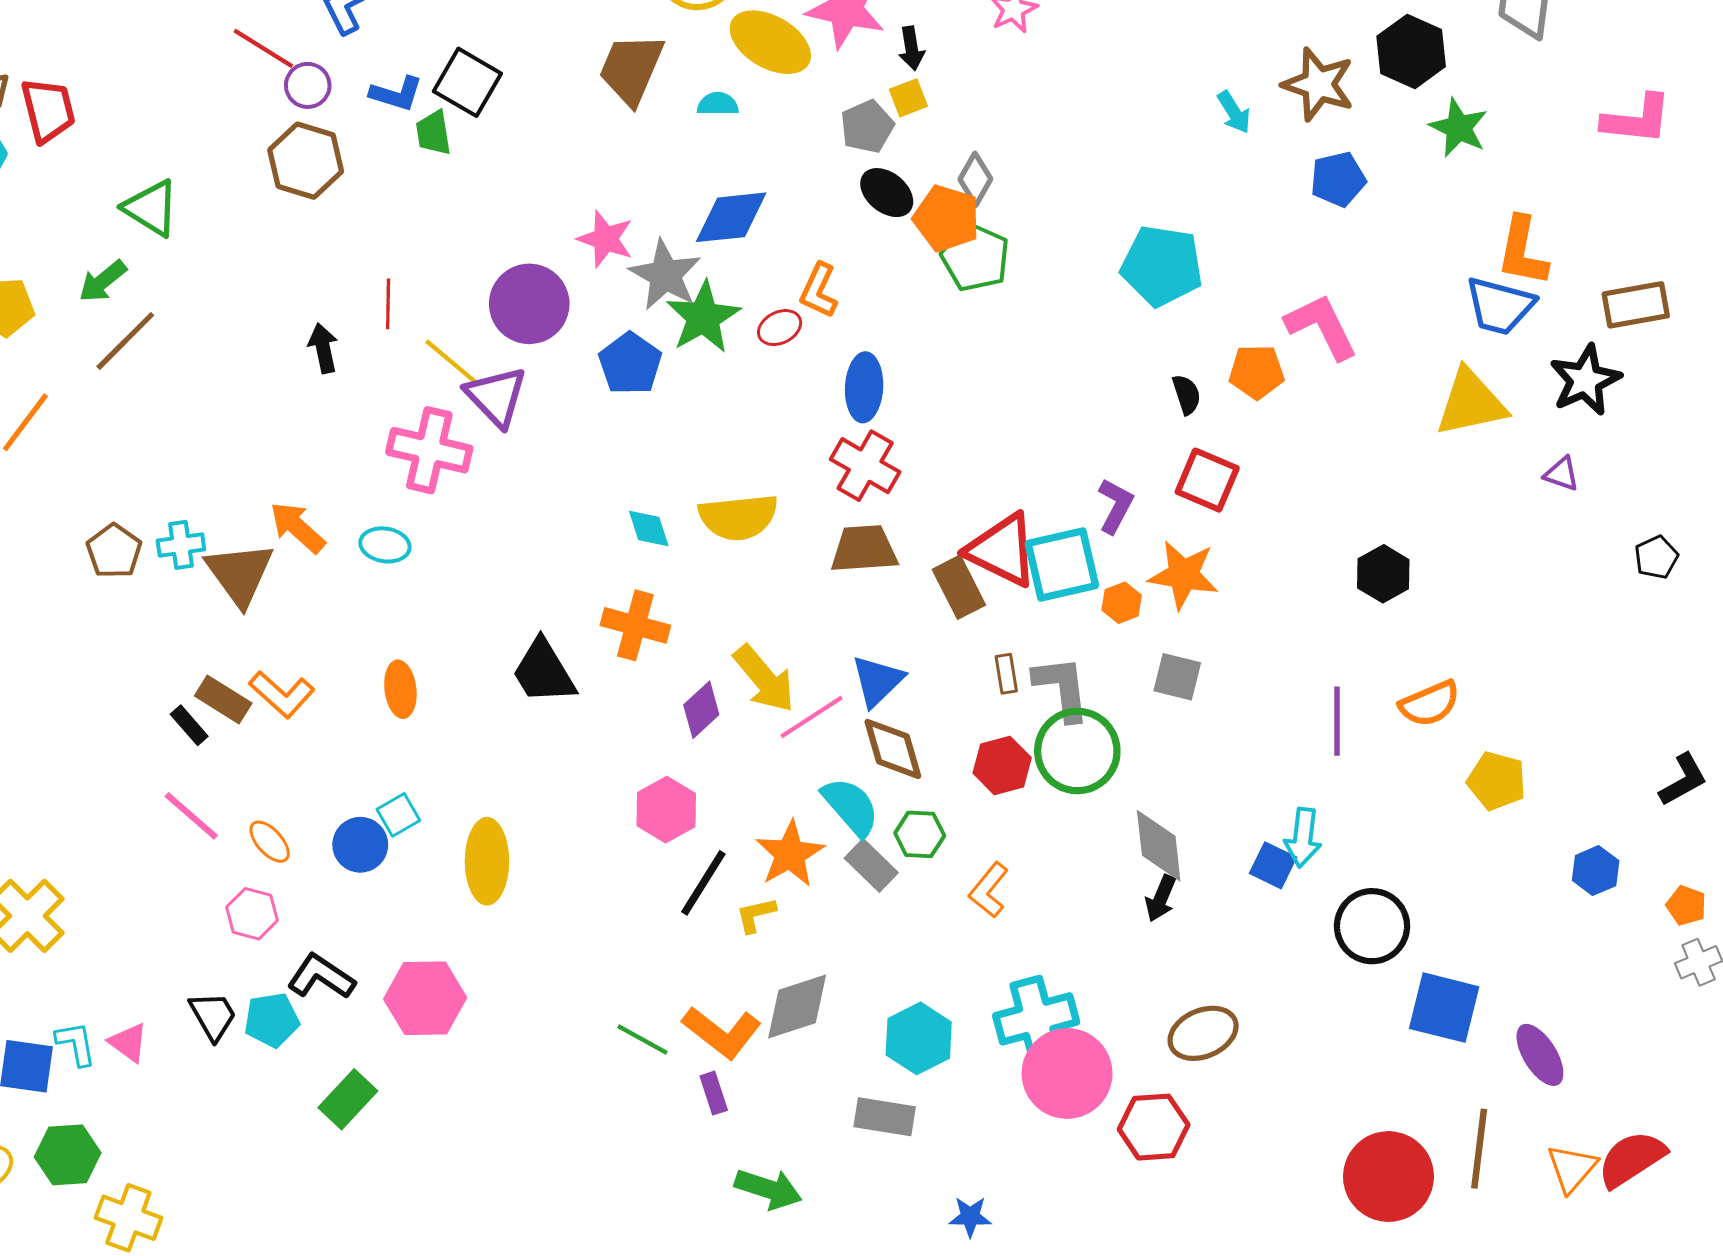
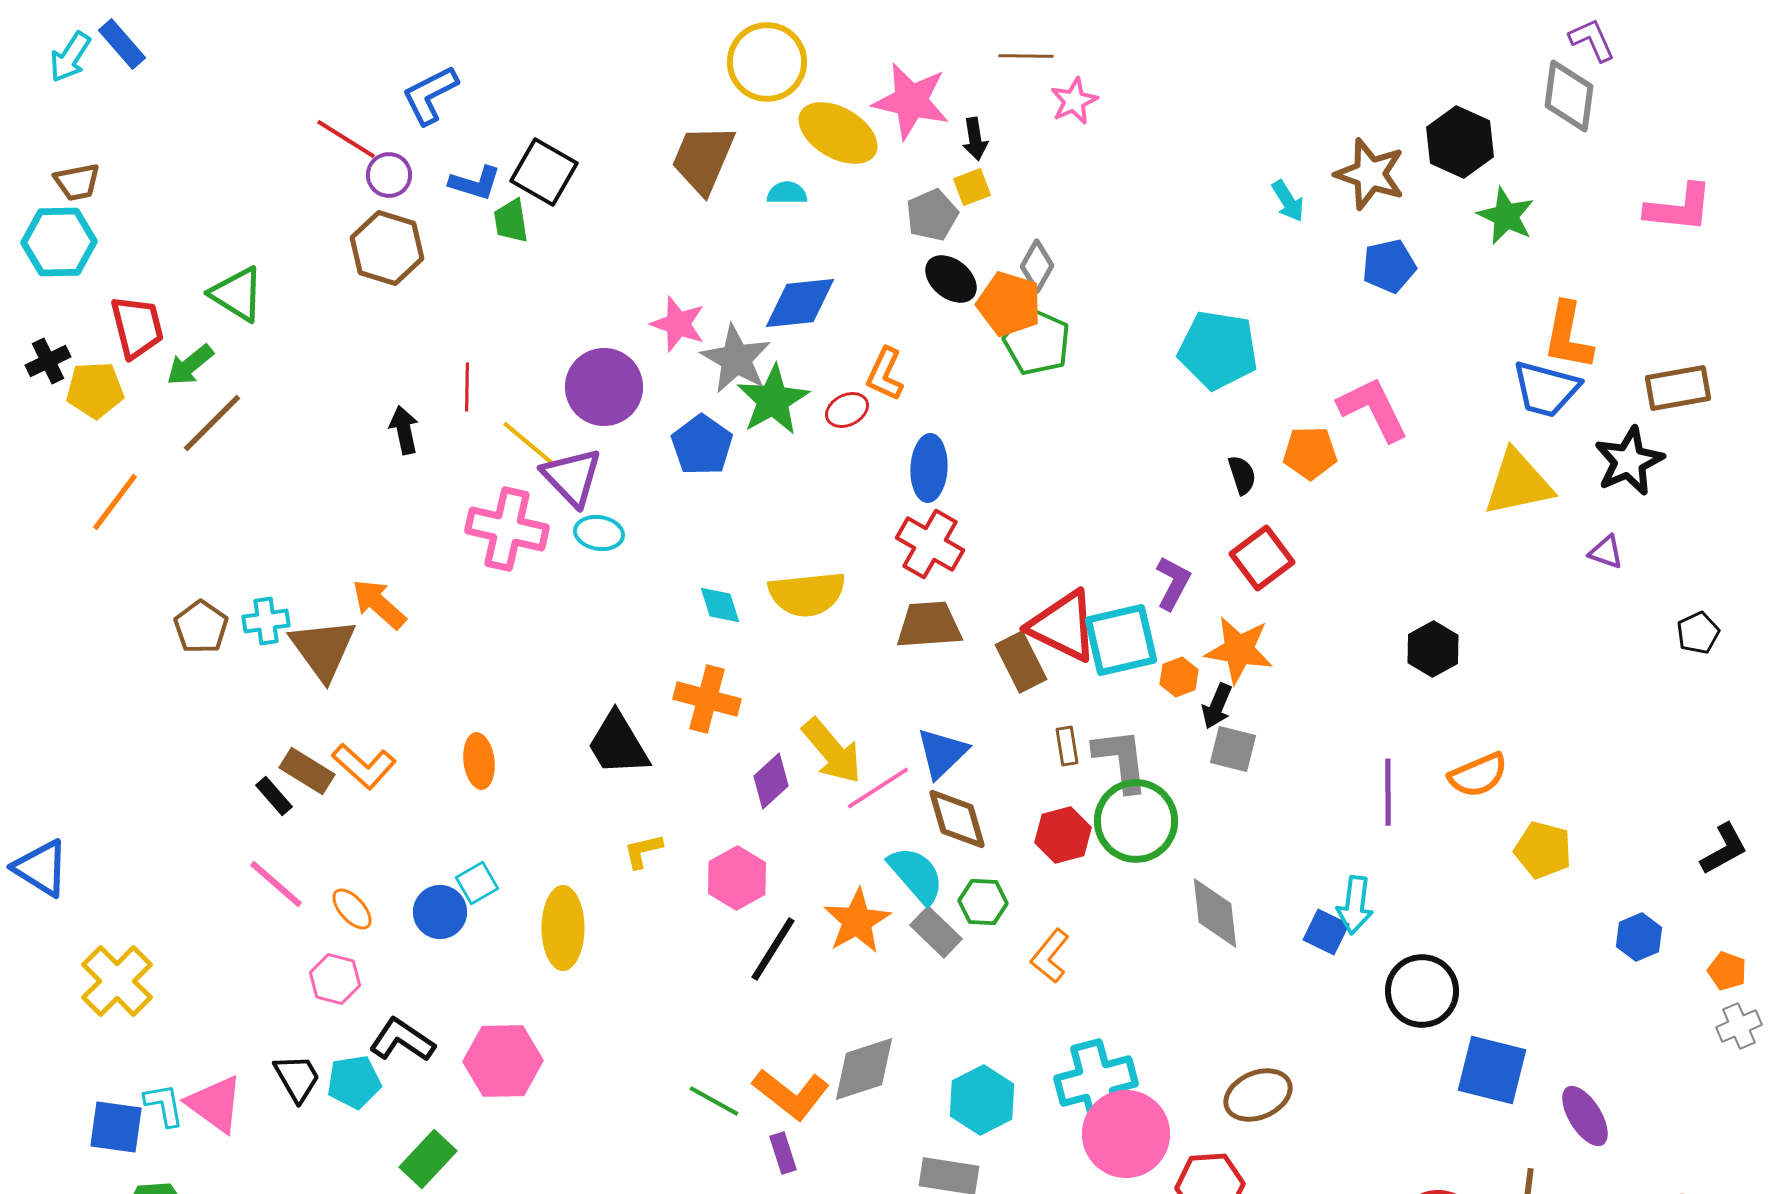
red trapezoid: (48, 110) -> (137, 327), moved
red square: (1207, 480) -> (1262, 558), turned 30
cyan ellipse: (385, 545) -> (599, 533), moved
black arrow: (1161, 898) -> (1217, 706), moved
yellow L-shape: (756, 915) -> (643, 851), moved
pink triangle: (128, 1043) -> (215, 1104), size x1.5

